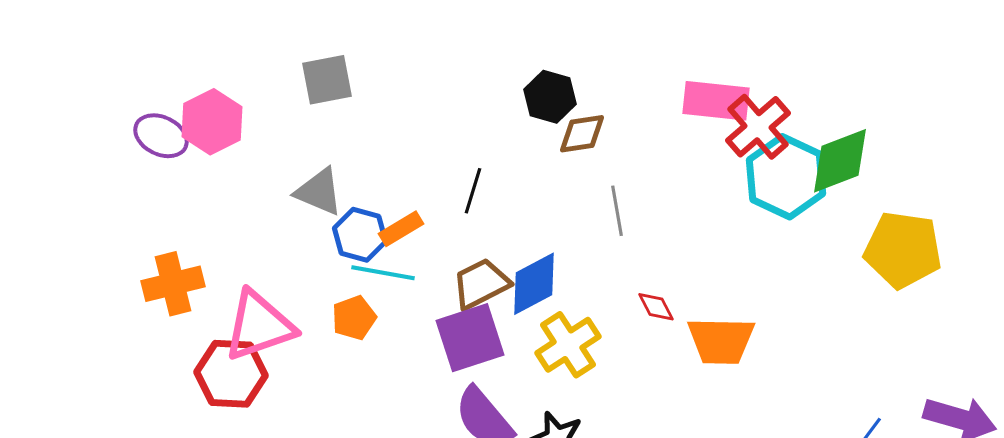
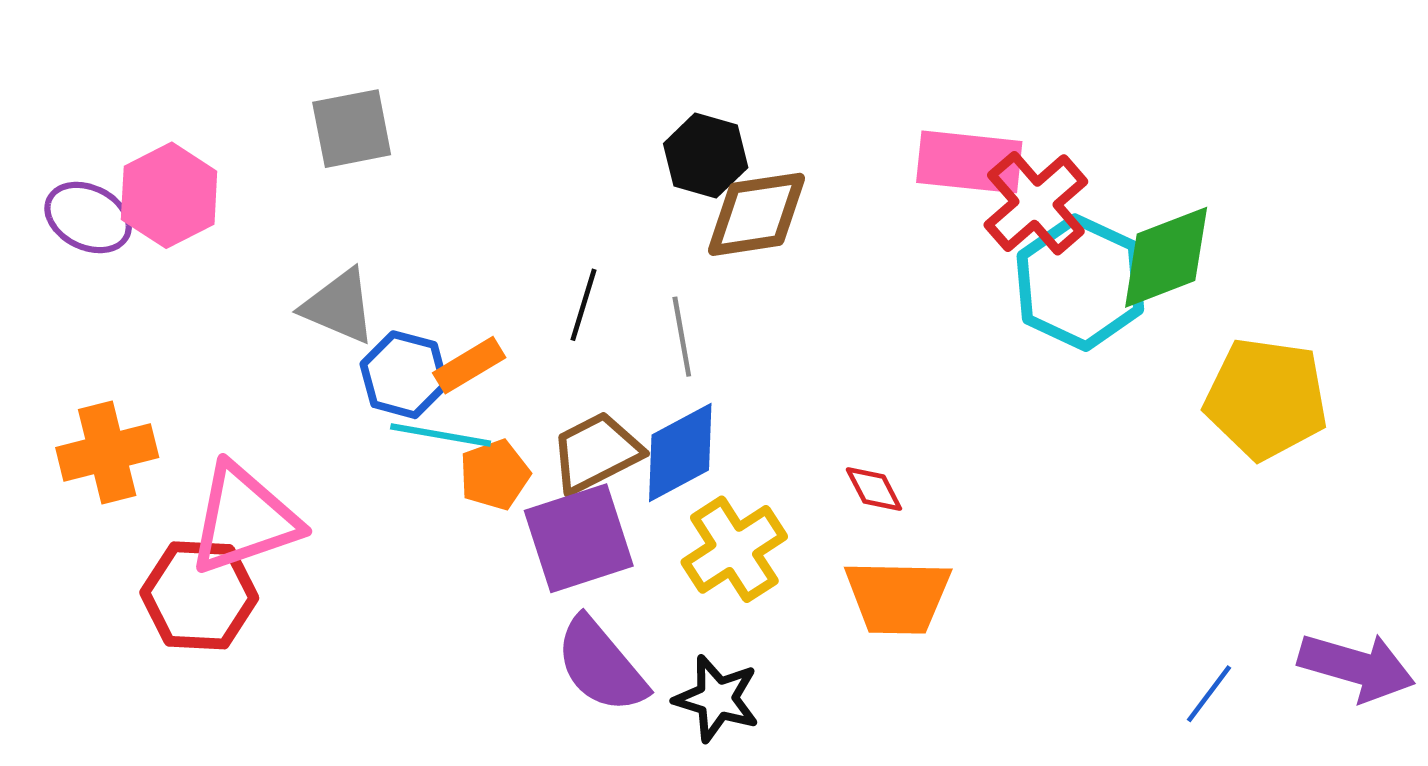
brown diamond: (582, 134) -> (756, 214), size x1.4
gray line: (617, 211) -> (682, 337), moved
orange pentagon: (354, 318) -> (495, 475), moved
orange trapezoid: (721, 341) -> (898, 597), moved

